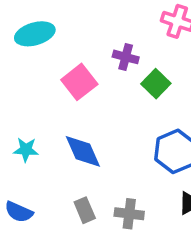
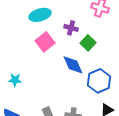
cyan ellipse: (35, 34) -> (40, 15), moved
blue diamond: (83, 151) -> (73, 65), moved

